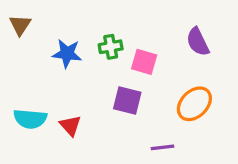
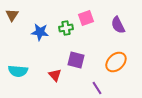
pink square: (144, 62) -> (86, 18), moved, turned -35
red triangle: (70, 126) -> (55, 75), moved
purple line: (163, 147) -> (97, 88), turned 64

